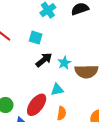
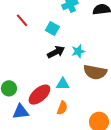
cyan star: (64, 63) -> (78, 51), moved

